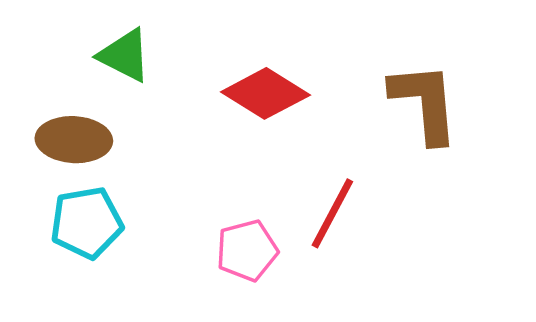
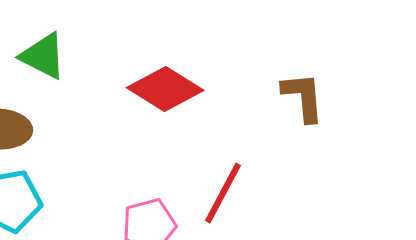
brown L-shape: (425, 103) -> (303, 97), size x0.7

